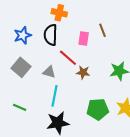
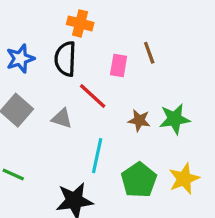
brown star: (83, 72) -> (139, 120), moved
cyan line: (54, 96) -> (97, 156), moved
green pentagon: (98, 109) -> (139, 180), turned -30

